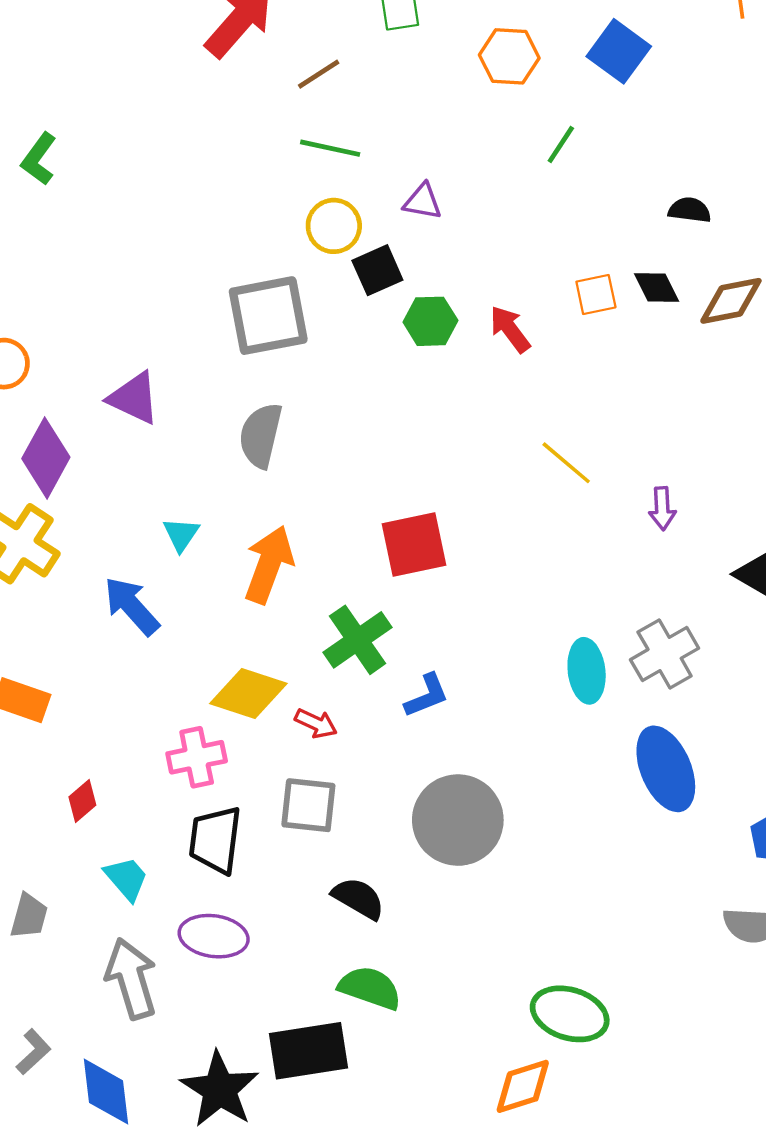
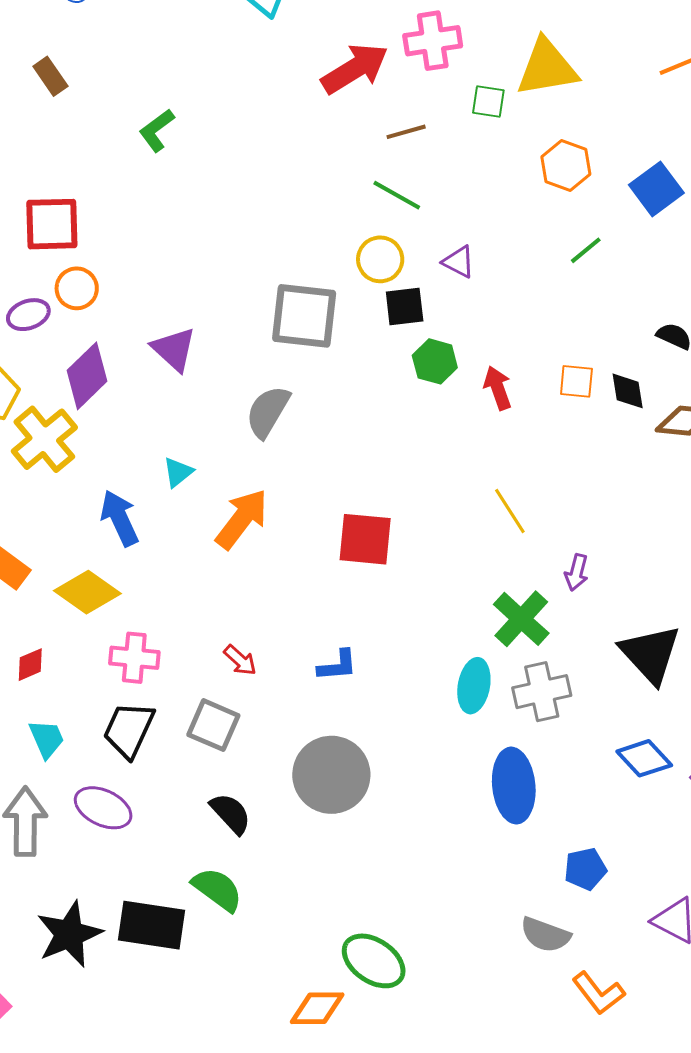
green cross: (358, 640) -> (521, 619), moved, turned -30
yellow diamond: (248, 693) -> (87, 592), moved

